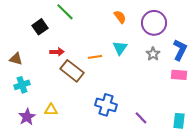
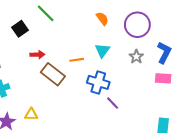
blue cross: (106, 105) -> (98, 82), moved
purple line: (141, 118) -> (113, 103), moved

